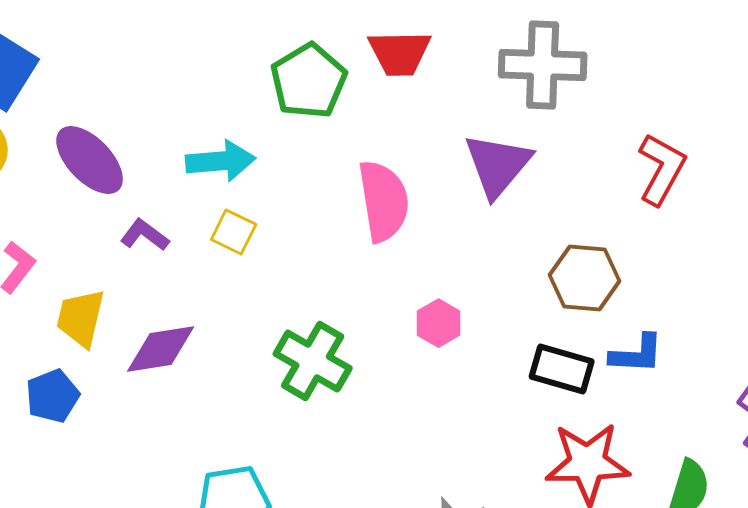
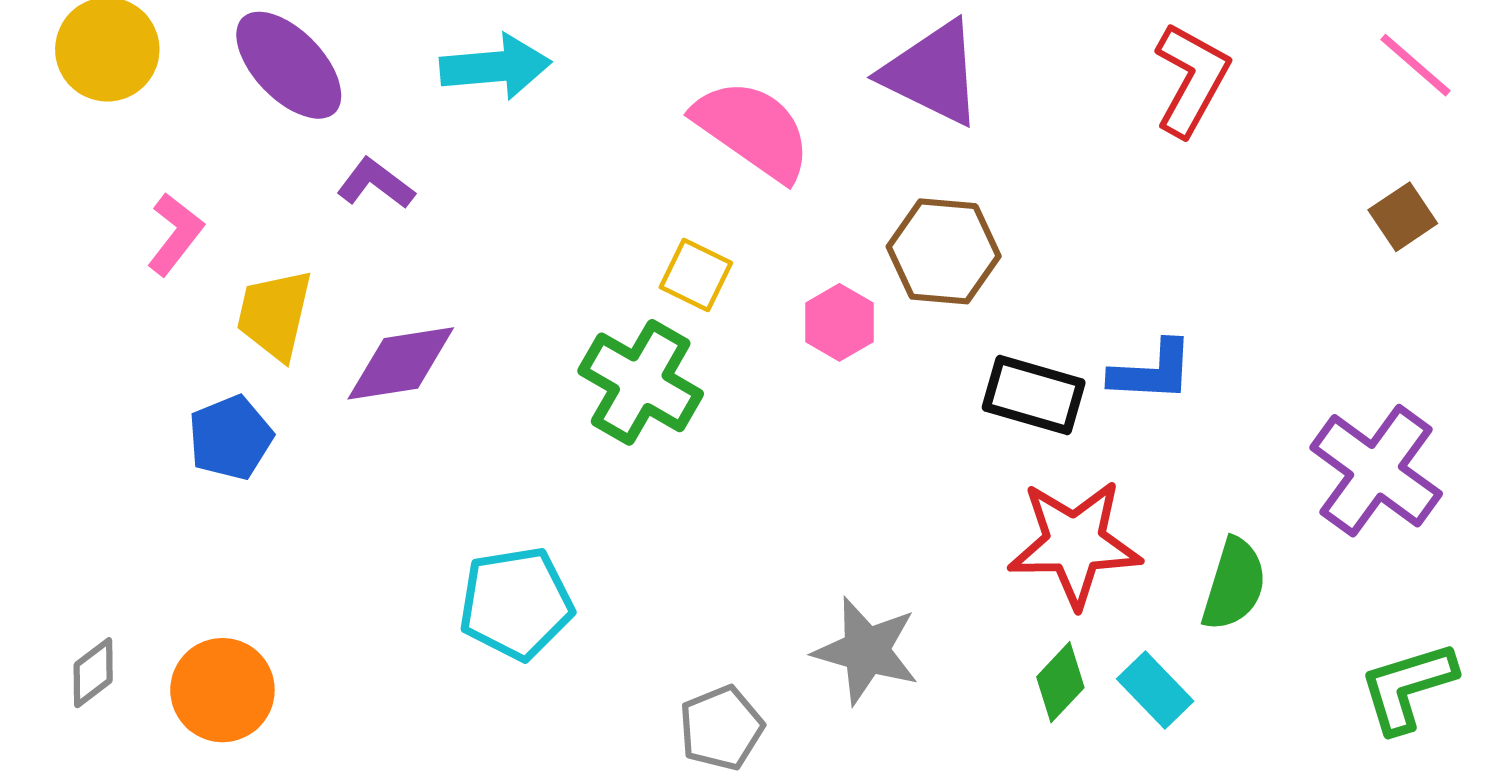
purple triangle: (498, 165) -> (933, 73), turned -44
pink semicircle: (384, 201) -> (753, 130), turned -46
yellow square: (234, 232) -> (696, 275), moved
brown hexagon: (585, 278) -> (944, 251), moved

